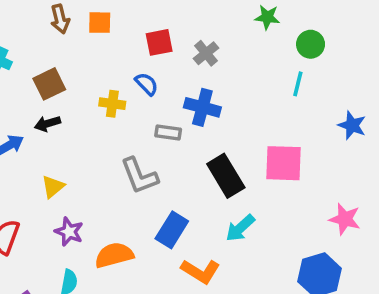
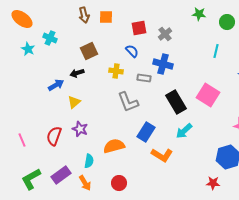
green circle: (311, 44) -> (227, 22), moved
brown square: (49, 84) -> (89, 51), moved
yellow cross: (112, 104) -> (116, 71), moved
pink square: (284, 163) -> (208, 95), turned 30
yellow triangle: (53, 187) -> (74, 102), moved
purple star: (69, 232) -> (80, 129), moved

